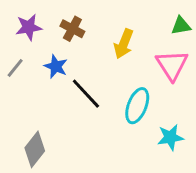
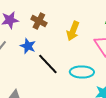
cyan ellipse: (137, 106) -> (82, 72), turned 70

